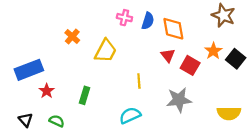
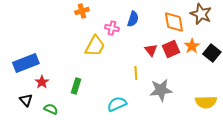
pink cross: (124, 18) -> (112, 28), moved
orange diamond: (173, 29) -> (174, 22), moved
orange cross: (72, 36) -> (82, 11), moved, turned 32
red square: (190, 65) -> (171, 49), moved, turned 36
yellow line: (139, 81) -> (136, 73), moved
black triangle: (26, 120) -> (26, 100), moved

